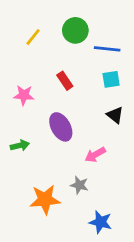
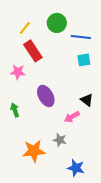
red rectangle: (65, 81) -> (33, 51), moved, size x1.5
black triangle: (115, 115) -> (87, 100), moved
green arrow: (20, 145) -> (15, 110), turned -96

